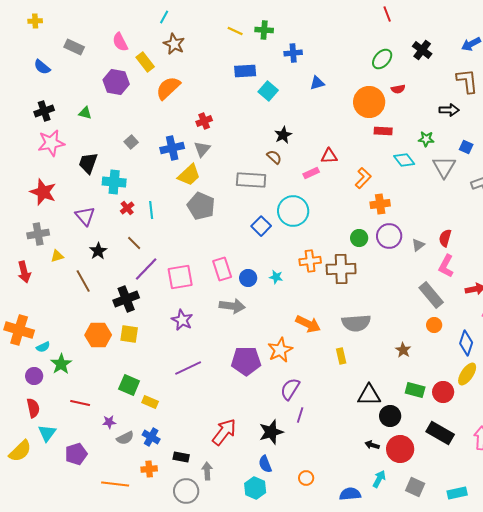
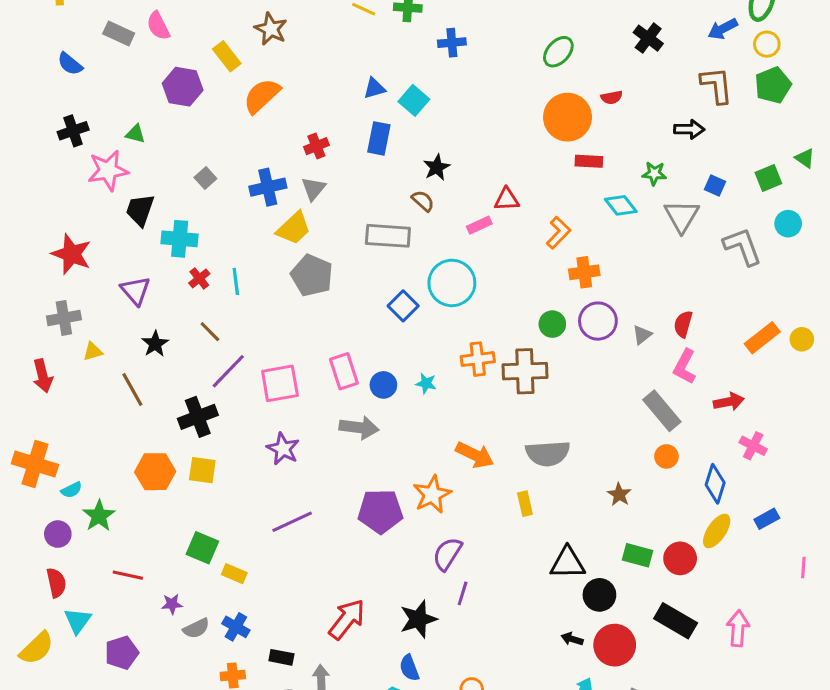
pink semicircle: (120, 42) -> (158, 26), moved
green ellipse: (382, 59) -> (558, 52), moved
blue rectangle: (245, 71) -> (379, 138), moved, turned -75
blue triangle: (317, 83) -> (374, 88), moved
pink star: (51, 143) -> (108, 170), moved

